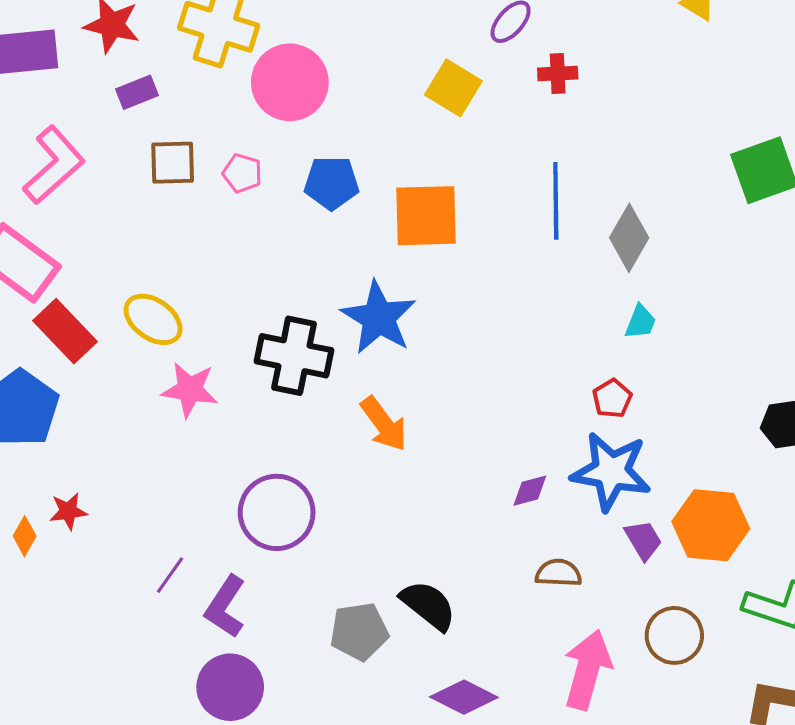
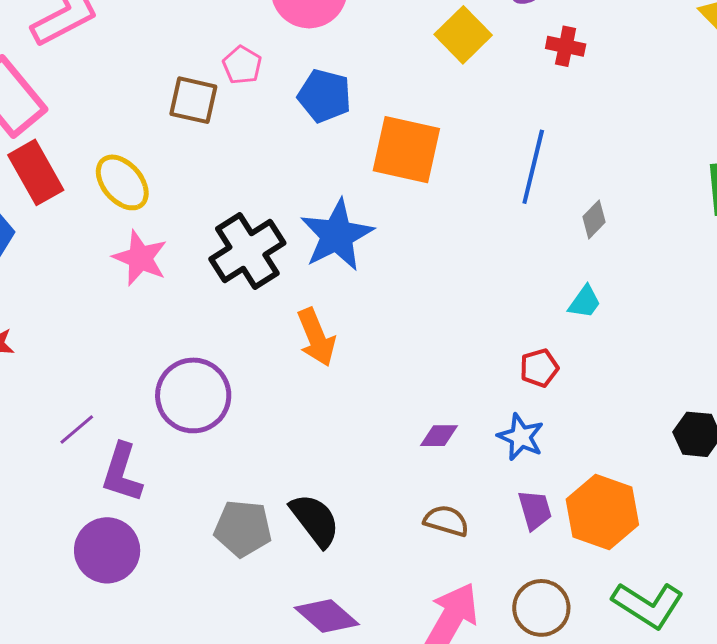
brown square: (173, 163) -> (193, 100), moved
gray diamond: (629, 238) -> (594, 219), size x0.6
black cross: (294, 356) -> (247, 251), turned 32
blue star: (611, 471) -> (521, 437), size x0.6
purple L-shape: (225, 607) -> (122, 473), turned -30

